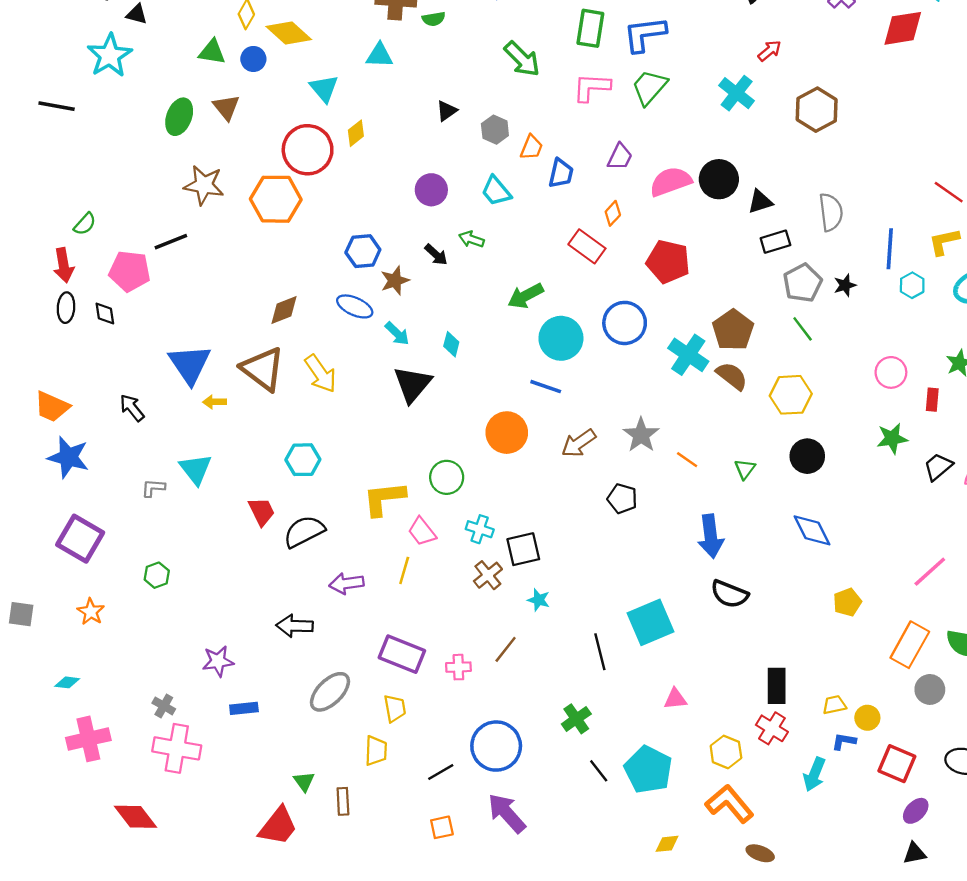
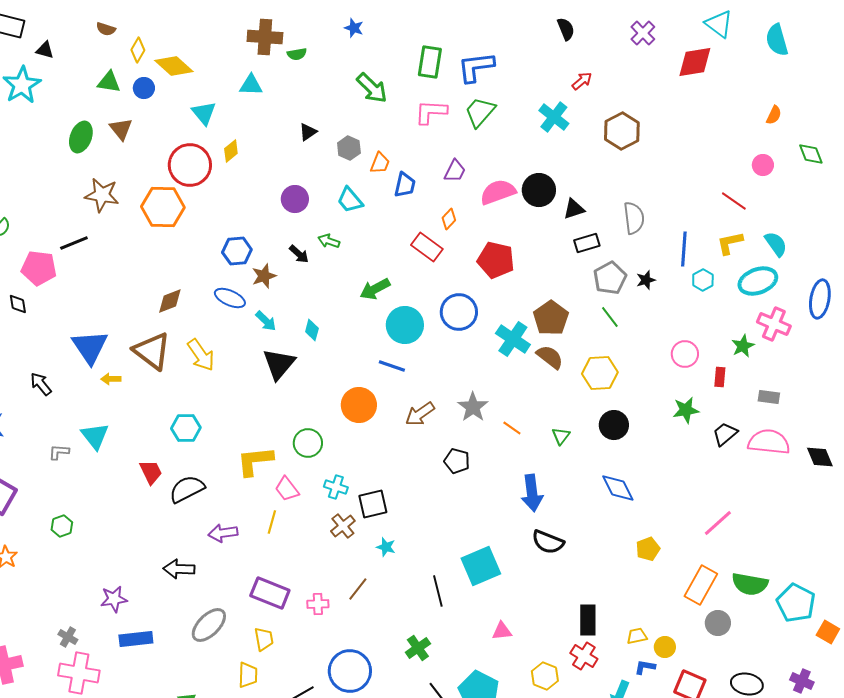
blue rectangle: (244, 708) -> (136, 639), size x1.4

